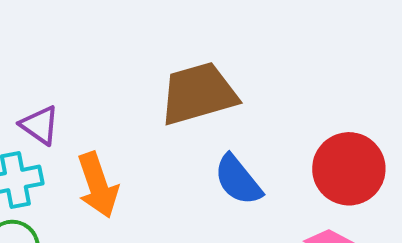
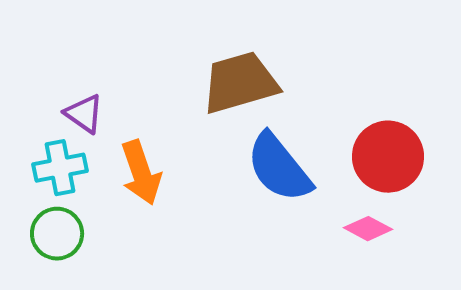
blue semicircle: (238, 180) -> (279, 168), size x1.4

